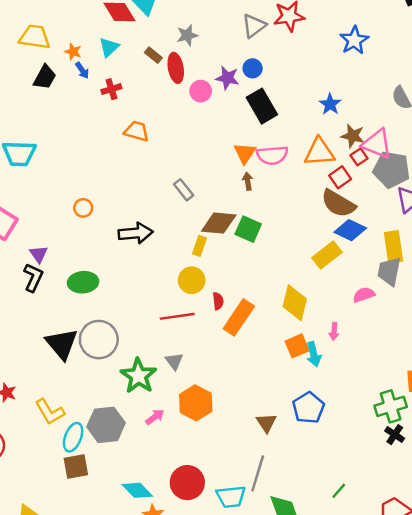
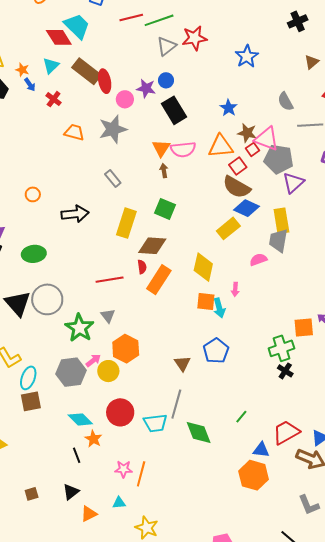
gray star: (187, 35) -> (113, 129), moved, size x1.6
brown rectangle: (153, 55) -> (87, 71), size x2.0
red cross: (111, 89) -> (54, 99), turned -35
brown diamond: (219, 223) -> (152, 246), moved
yellow rectangle: (200, 246) -> (126, 223), size x1.8
yellow circle: (192, 280) -> (108, 371), moved
orange square: (297, 346) -> (206, 302), turned 30
gray hexagon: (106, 425) -> (71, 372), moved

